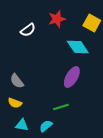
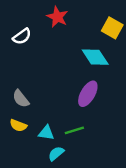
red star: (57, 19) -> (57, 17), moved, turned -30
white semicircle: (28, 30) -> (22, 36), moved
cyan triangle: (22, 125) -> (46, 133), moved

